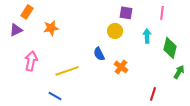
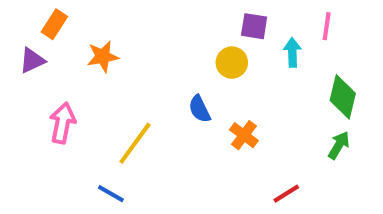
cyan arrow: (147, 36) -> (292, 52), moved
yellow line: (67, 71) -> (135, 143), turned -35
green arrow: (179, 72) -> (339, 145), moved
red line: (153, 94) -> (286, 194), moved, turned 40

